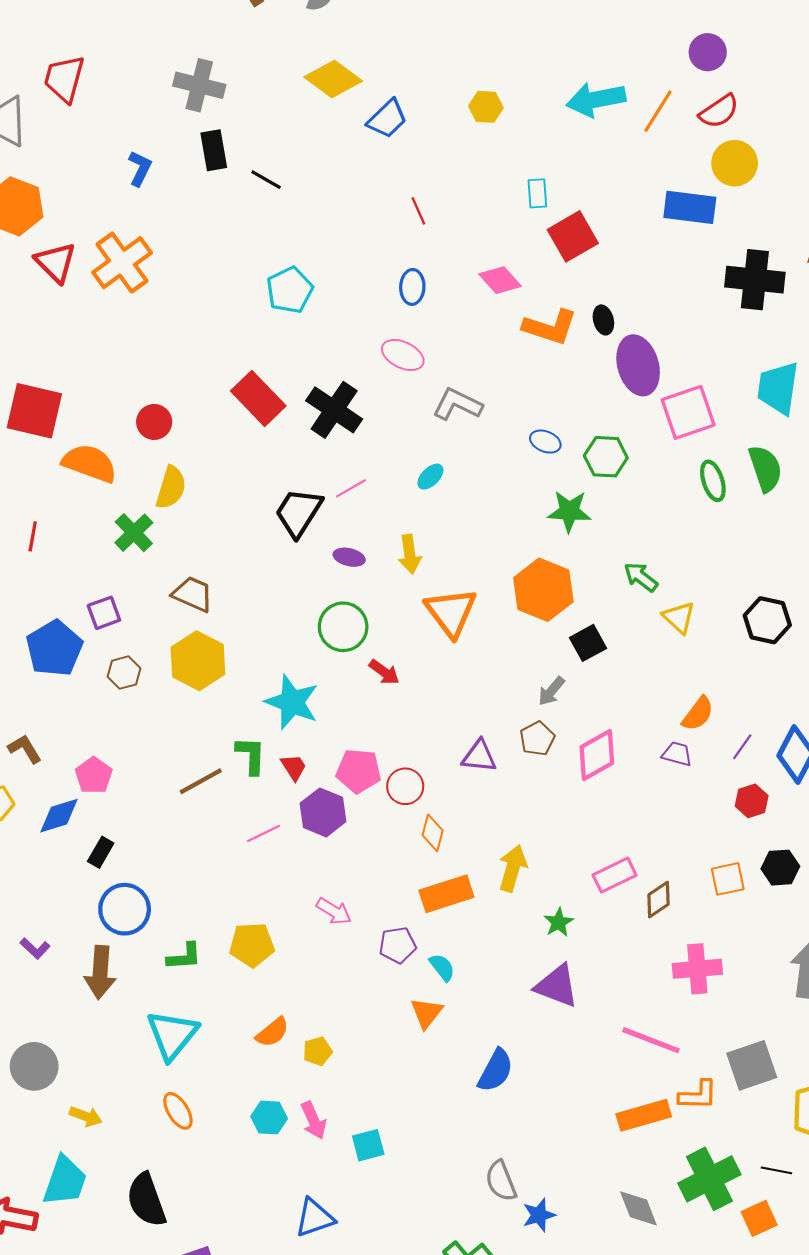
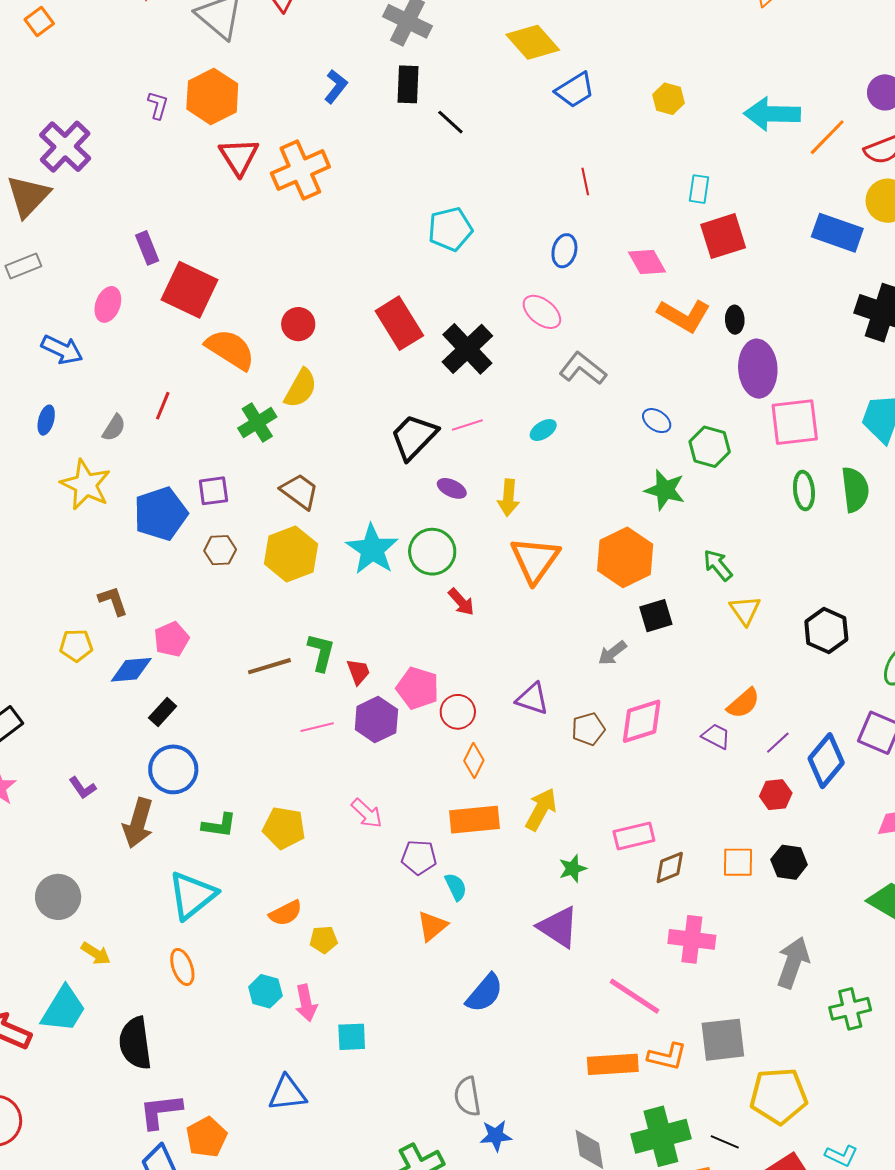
cyan star: (292, 702) -> (372, 549), moved
brown pentagon: (537, 739) -> (588, 729), moved

